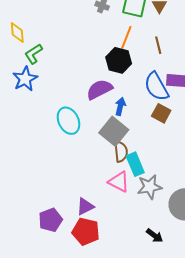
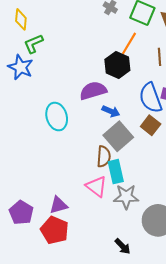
blue star: (25, 79) -> (21, 67), turned -30
blue arrow: (120, 106) -> (111, 111), turned 90
gray square: (114, 131) -> (118, 136), moved
purple pentagon: (50, 220) -> (21, 213), turned -30

